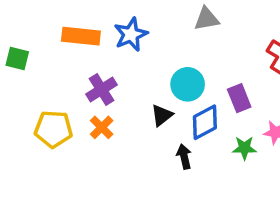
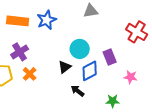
purple cross: (102, 89) -> (20, 52), moved
green star: (244, 148) -> (113, 101), moved
black arrow: (184, 157) -> (78, 91), turned -40

